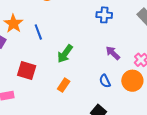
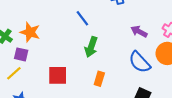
blue line: (38, 32) -> (82, 18), moved
blue semicircle: (105, 81) -> (140, 62), size x1.6

